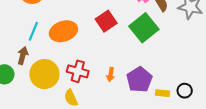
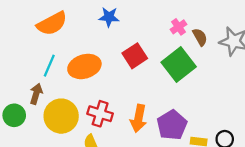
orange arrow: (111, 75) -> (138, 118), size x1.6

